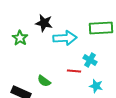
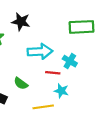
cyan arrow: (65, 38) -> (40, 51), moved
cyan star: (96, 86) -> (61, 91), moved

